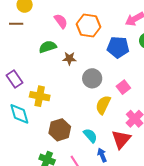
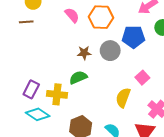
green semicircle: (48, 47) -> (78, 77), moved
gray circle: (92, 78) -> (110, 51), moved
purple rectangle: (15, 79) -> (31, 89), moved, turned 66
cyan diamond: (19, 114) -> (38, 114), turned -35

